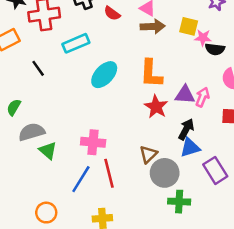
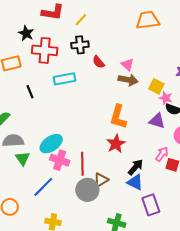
cyan ellipse: (104, 75) -> (51, 144), moved
purple triangle: (185, 95) -> (157, 121), moved
pink arrow: (202, 97) -> (162, 154), moved
blue triangle: (190, 148) -> (135, 182), turned 30
red line: (109, 173) -> (82, 164), moved
gray circle: (165, 173) -> (87, 190), moved

